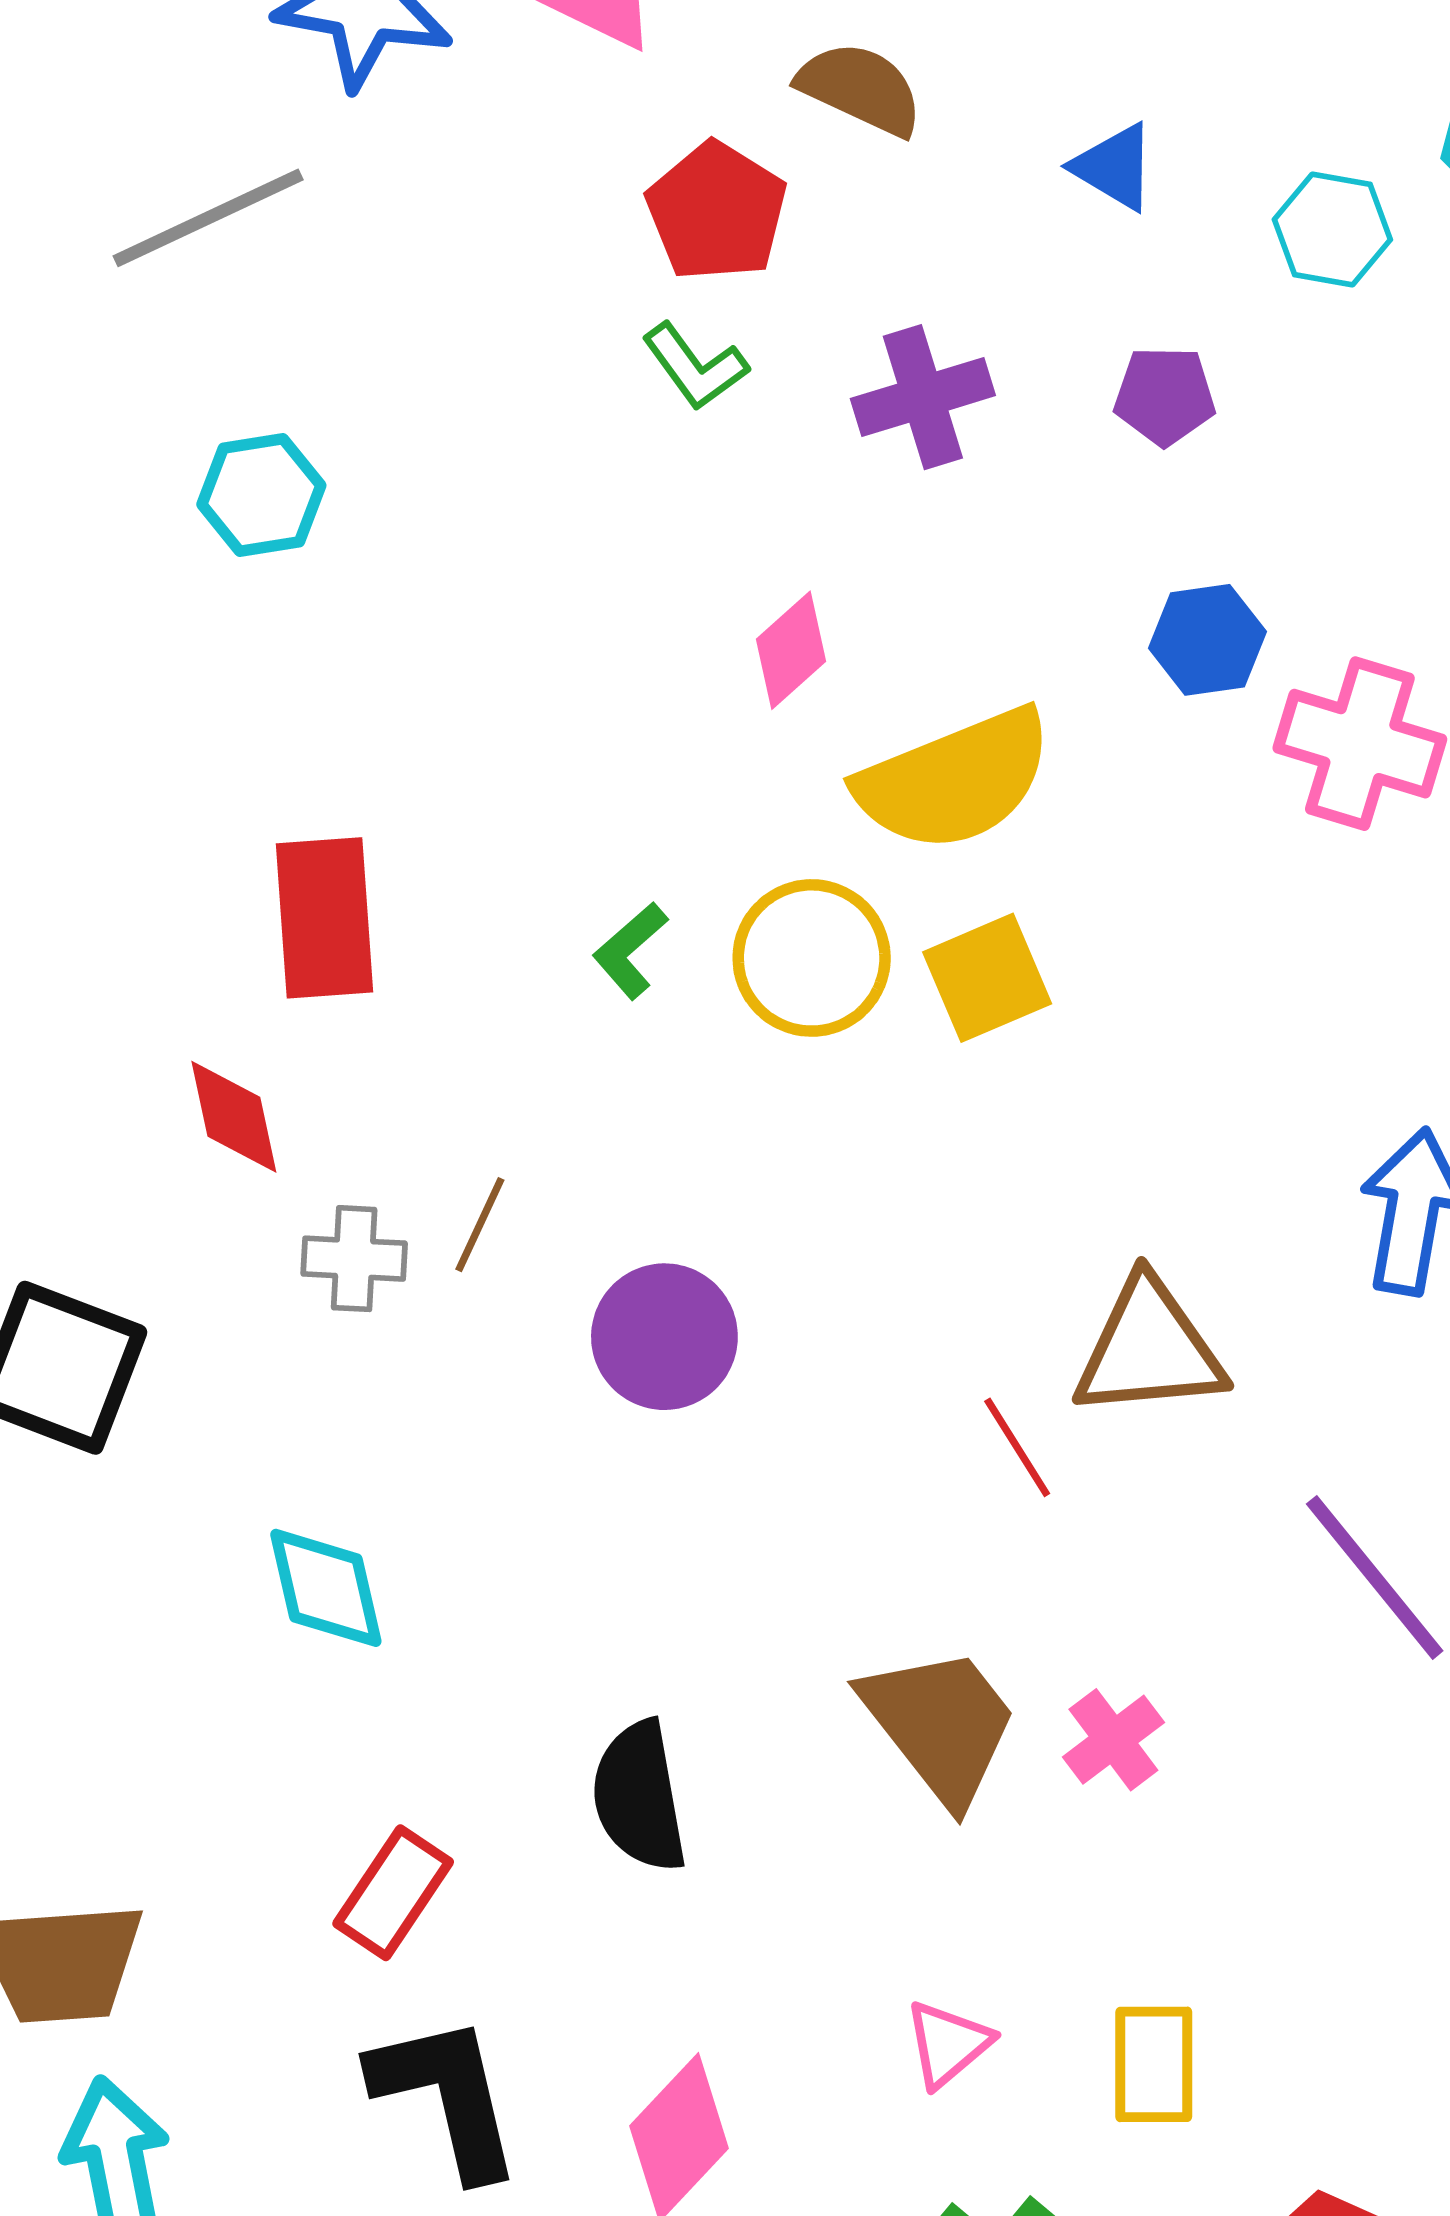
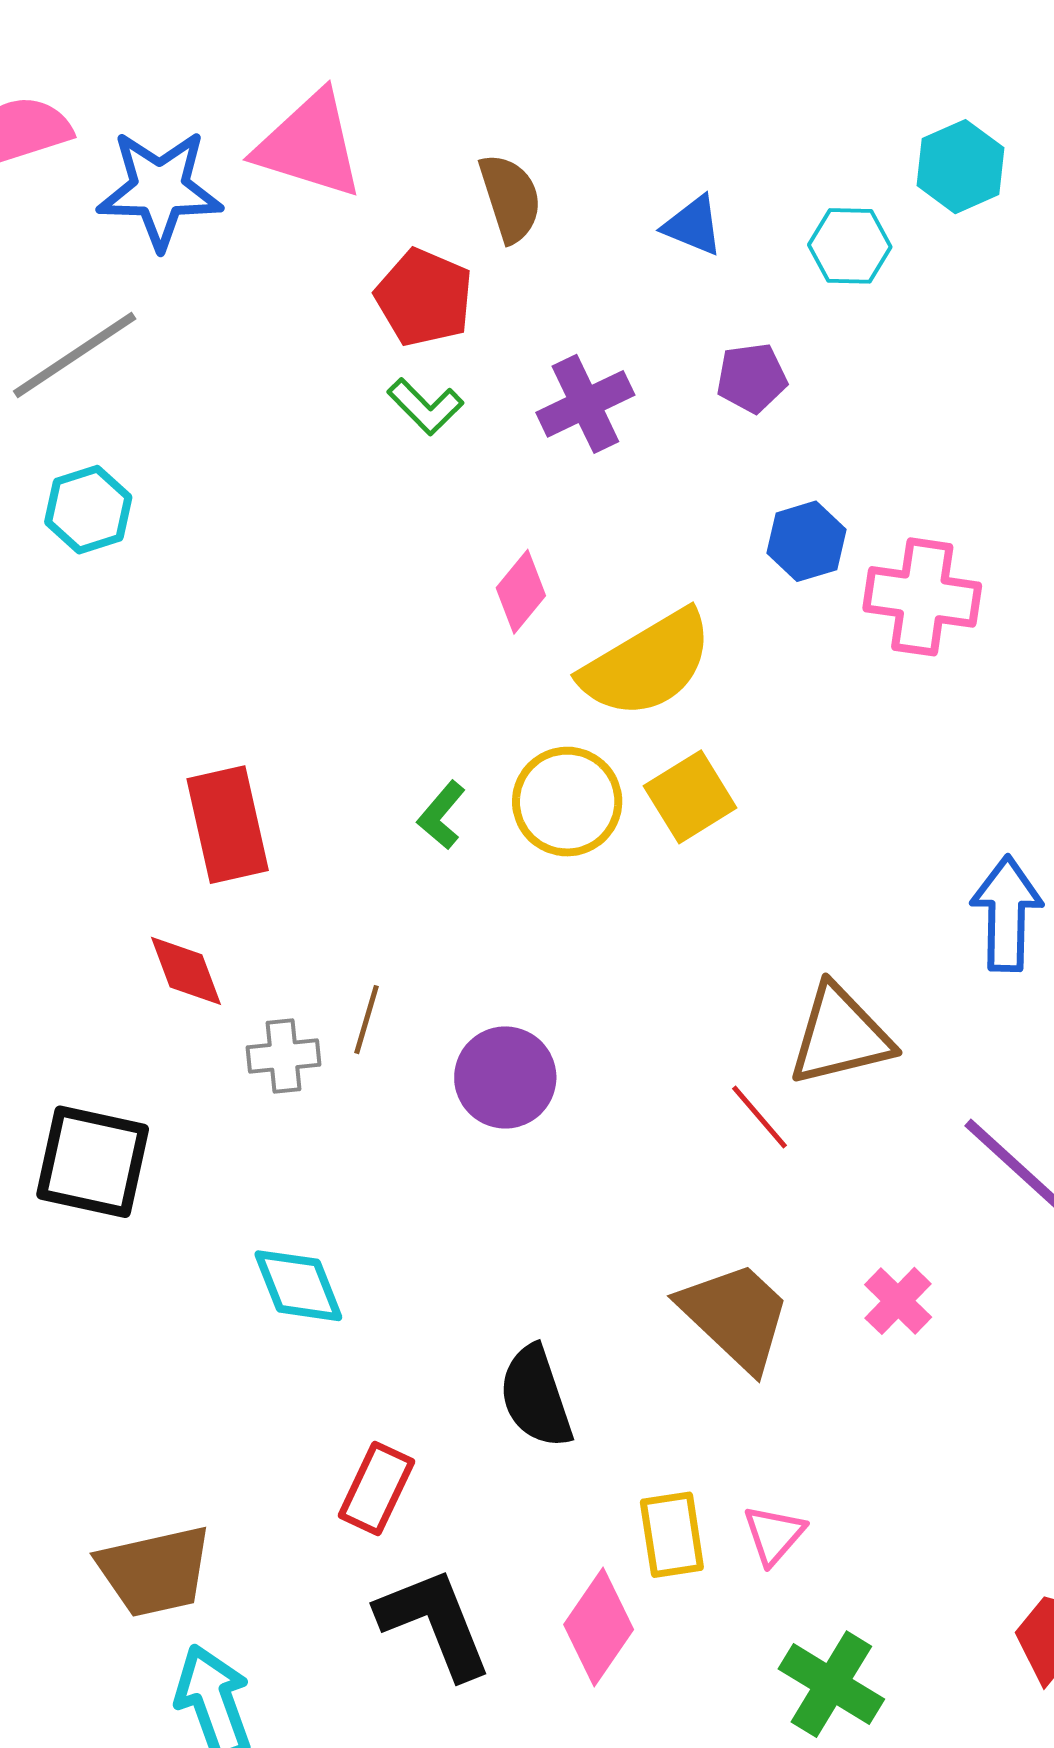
brown semicircle: (860, 88) -> (510, 198), turned 56
cyan hexagon: (261, 495) -> (88, 510), moved
pink cross: (1113, 1740) -> (898, 1301), moved
yellow rectangle: (1154, 2064) -> (672, 1535), moved

